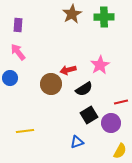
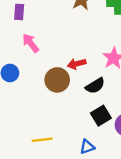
pink arrow: (18, 52) -> (31, 43), moved
yellow line: (25, 131) -> (42, 140), moved

